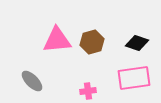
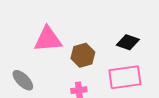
brown hexagon: (92, 42) -> (83, 55), moved

